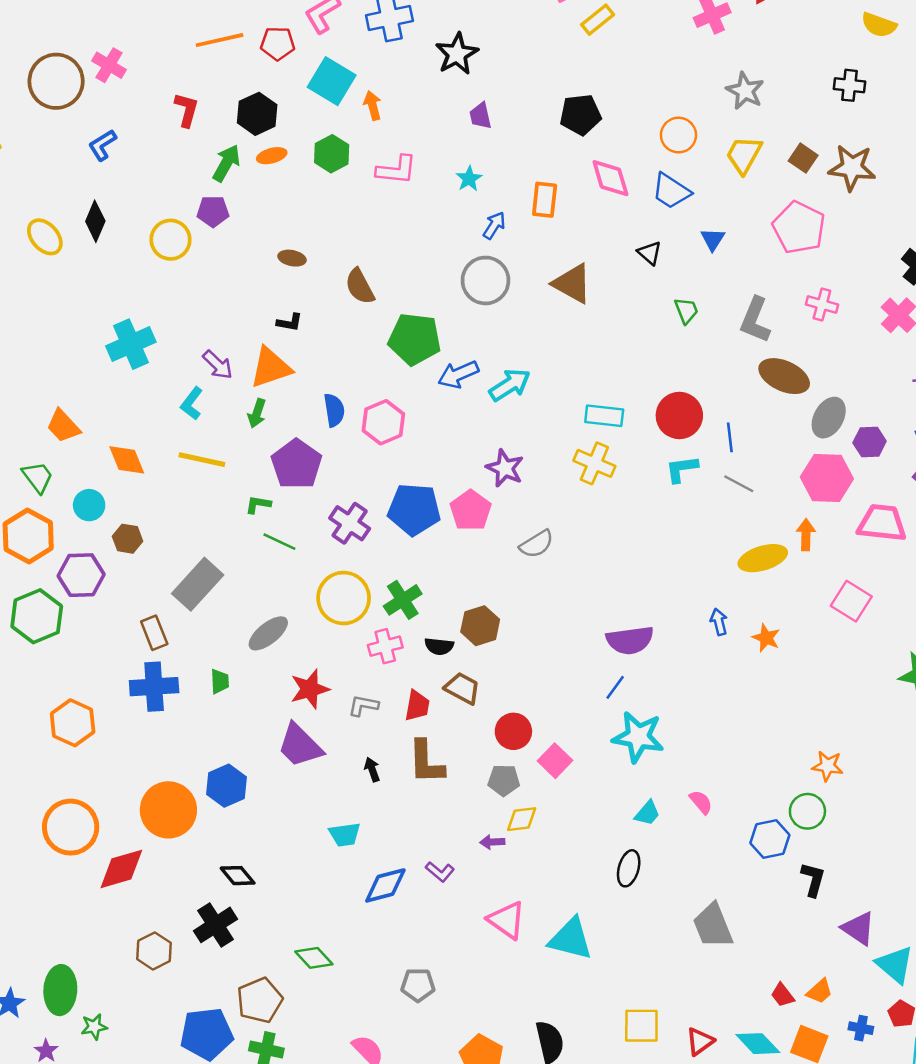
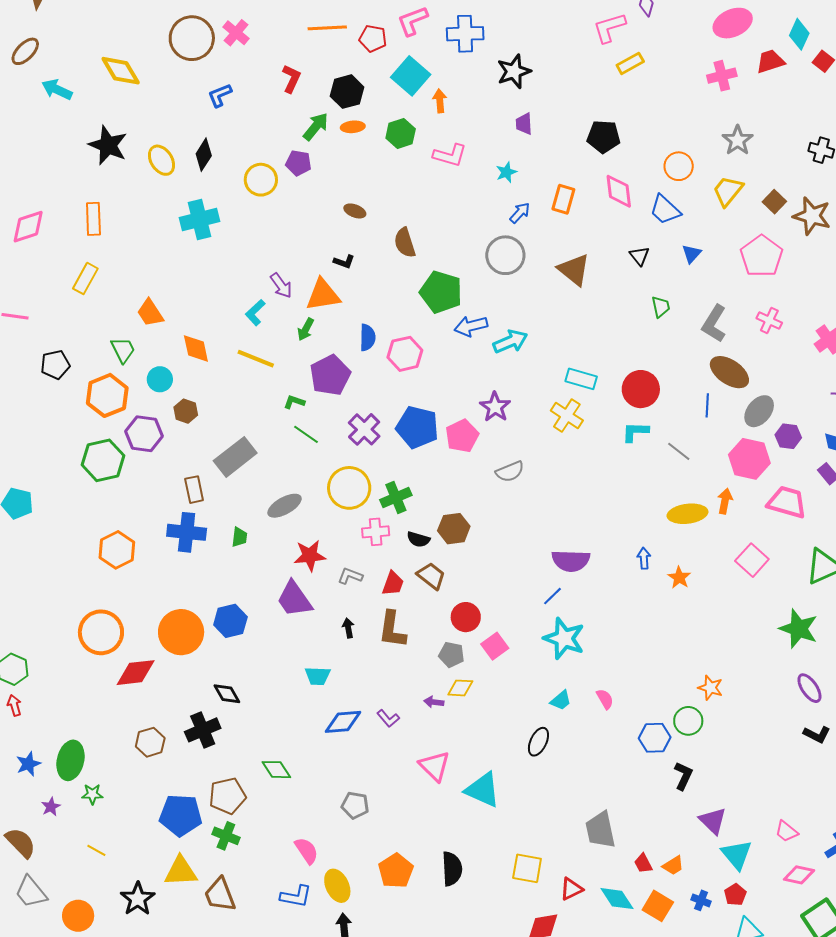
cyan cross: (131, 344) -> (199, 220), moved
blue line: (730, 437) -> (707, 405), moved
gray trapezoid: (713, 926) -> (600, 830), moved

